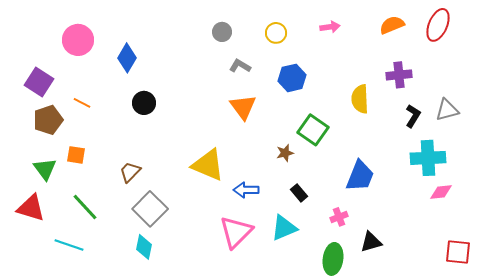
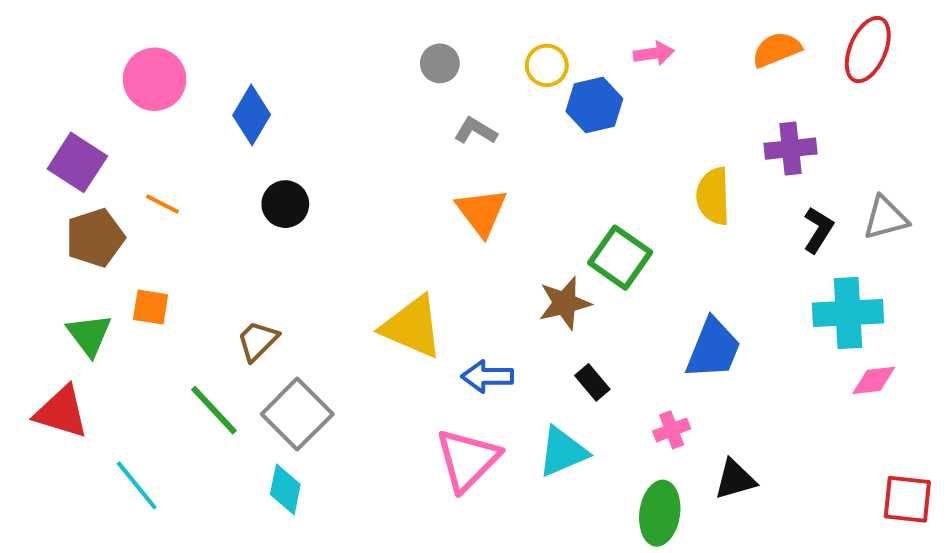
blue hexagon: (292, 78) -> (594, 105), moved
brown star: (285, 153) -> (565, 303), size x1.5
green line: (85, 207) -> (214, 410), moved
cyan line: (69, 245) -> (137, 485), turned 32

